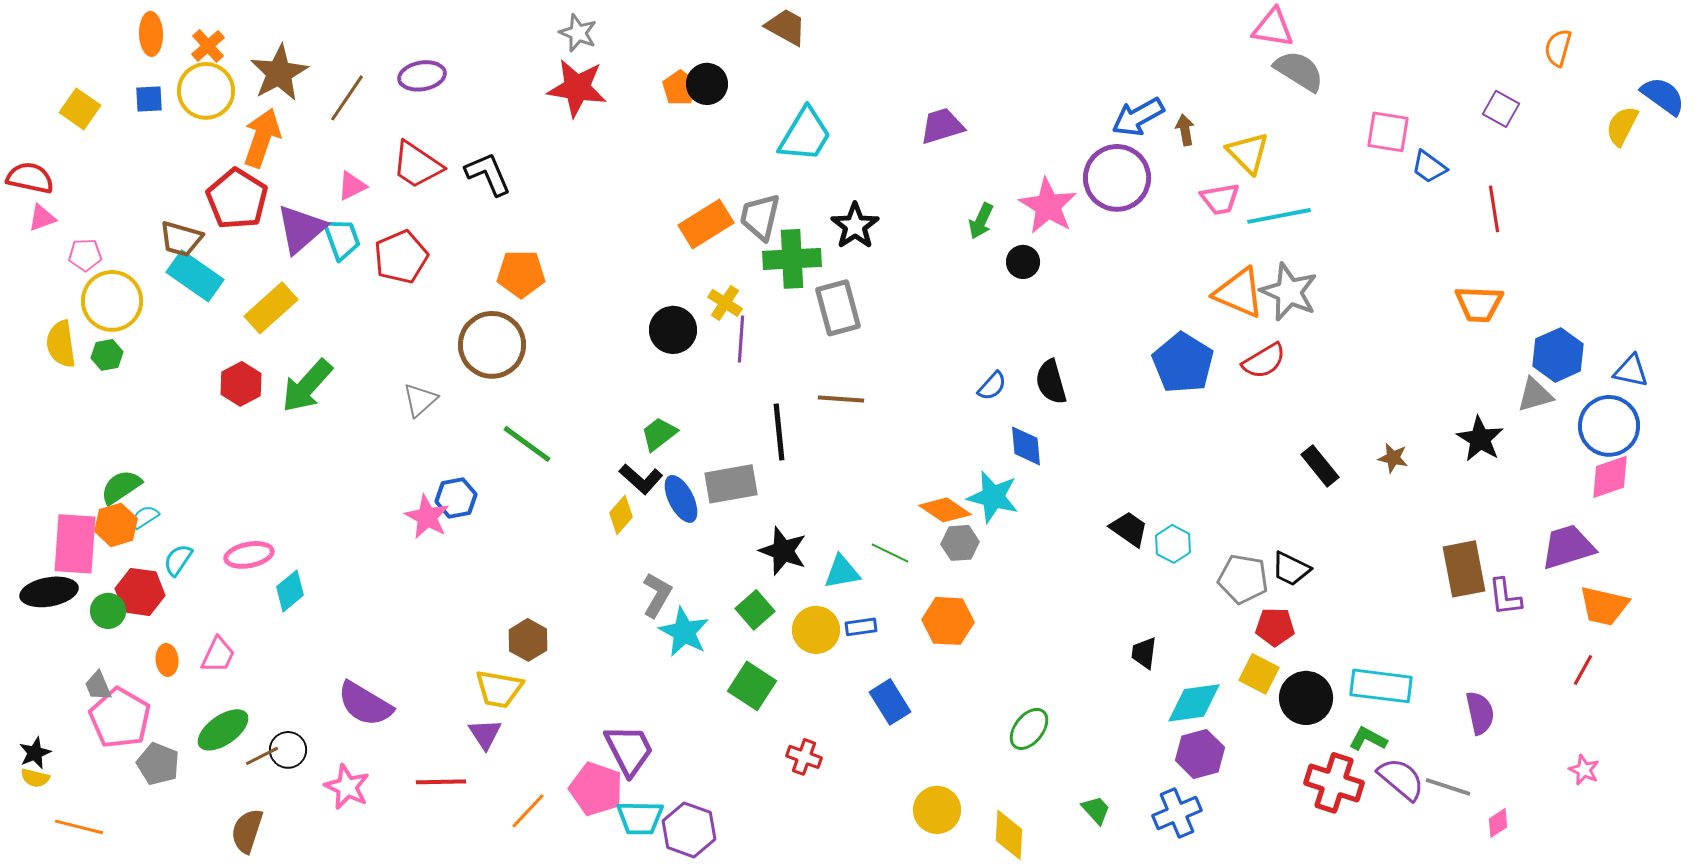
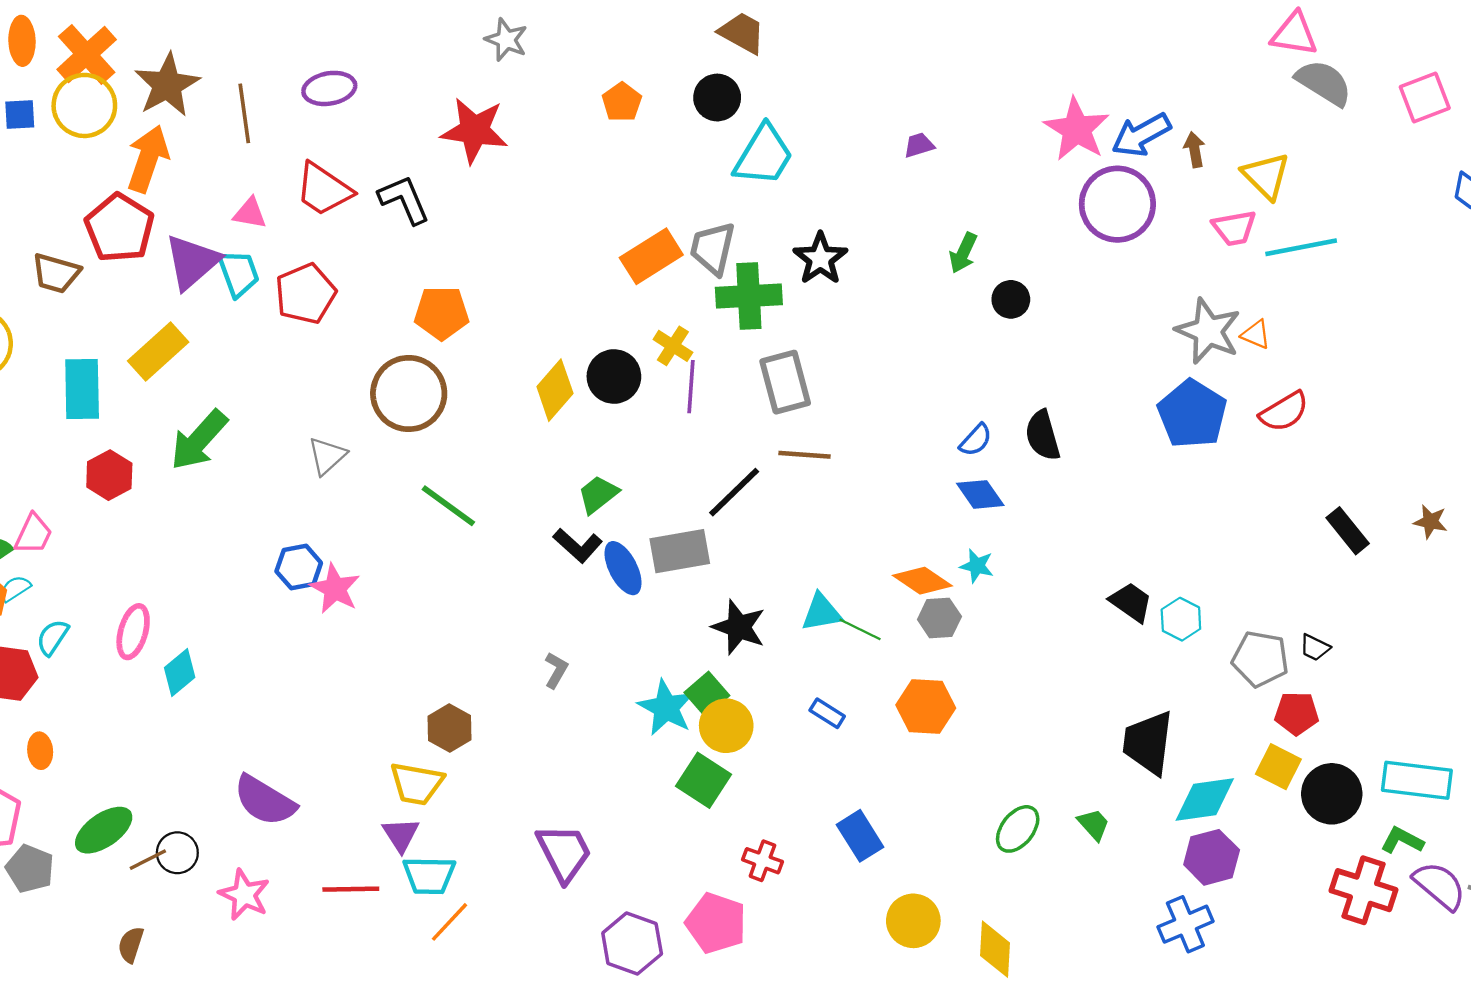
orange cross: (208, 46) -> (87, 54), size x1.6
black circle: (707, 84) -> (717, 98), moved
red star: (577, 88) -> (474, 130), moved
brown line: (347, 98) -> (244, 113), turned -42
purple trapezoid: (942, 126) -> (919, 145), size x0.6
pink square: (1388, 132) -> (1425, 98), moved, turned -30
pink triangle: (352, 186) -> (250, 213), turned 36
pink star: (1048, 206) -> (1077, 129), moved
cyan rectangle: (195, 276) -> (82, 389), moved, turned 54
gray star: (1289, 292) -> (1208, 331), moved
orange triangle: (1239, 293) -> (1256, 335), size x0.5
gray rectangle: (838, 308) -> (785, 382), moved
red hexagon: (241, 384) -> (109, 475), moved
black line: (779, 432) -> (734, 492), turned 52
blue diamond: (1026, 446) -> (980, 494), moved, turned -30
cyan star: (993, 497) -> (977, 566), size x0.6
blue hexagon: (456, 498) -> (299, 567), moved
yellow diamond: (621, 515) -> (555, 390), moved, size x1.4
pink ellipse: (249, 555) -> (133, 632), turned -63
black trapezoid: (1291, 569) -> (1315, 648), size x0.7
cyan triangle: (842, 572) -> (821, 612), moved
gray L-shape: (657, 595) -> (556, 670), moved, size x0.7
blue rectangle: (861, 627) -> (827, 713), turned 40
yellow circle: (816, 630) -> (726, 726), moved
cyan star: (684, 632) -> (666, 708), moved
black trapezoid: (1144, 653) -> (1148, 743), size x1.8
pink trapezoid: (218, 655) -> (33, 534), moved
blue rectangle: (890, 702) -> (860, 836), moved
pink pentagon: (596, 789) -> (716, 923), moved
green trapezoid: (1096, 810) -> (1094, 824), moved
cyan trapezoid: (640, 818) -> (429, 875), moved
brown semicircle: (247, 831) -> (131, 945), size x0.7

